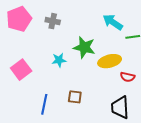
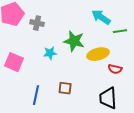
gray cross: (53, 21) -> (37, 23), moved
pink square: (21, 70) -> (14, 62), turned -30

